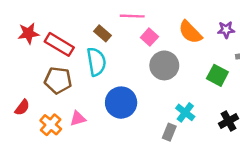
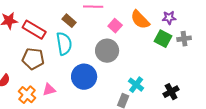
pink square: (149, 37) -> (115, 26), moved
gray circle: (164, 65) -> (107, 51), moved
green square: (217, 75) -> (163, 39), moved

